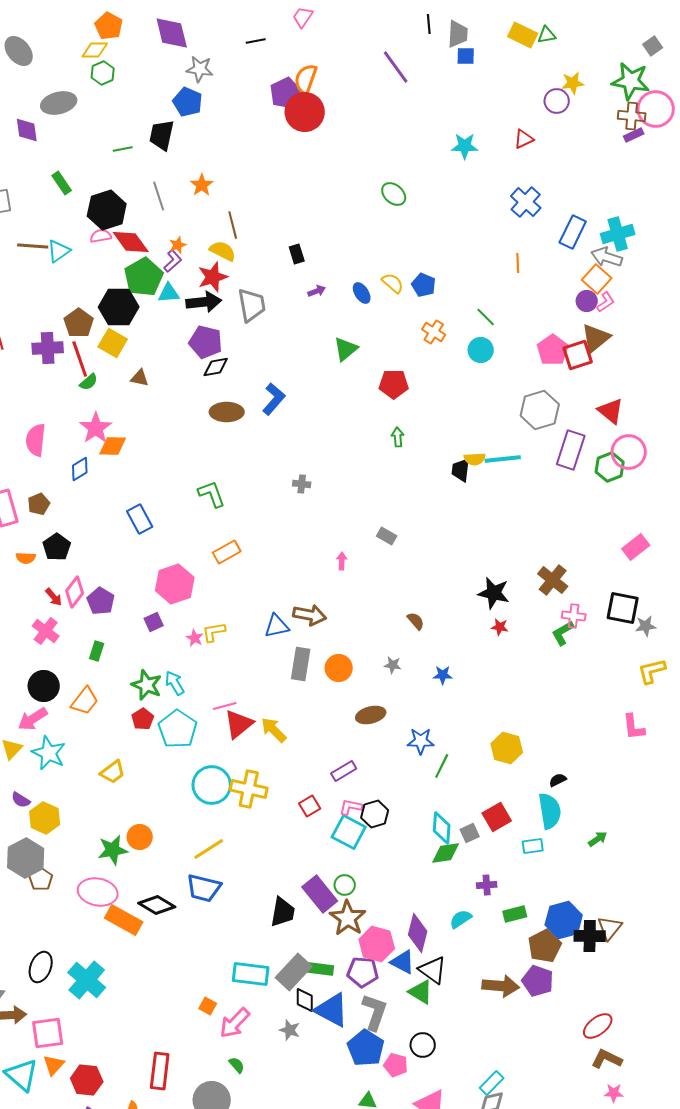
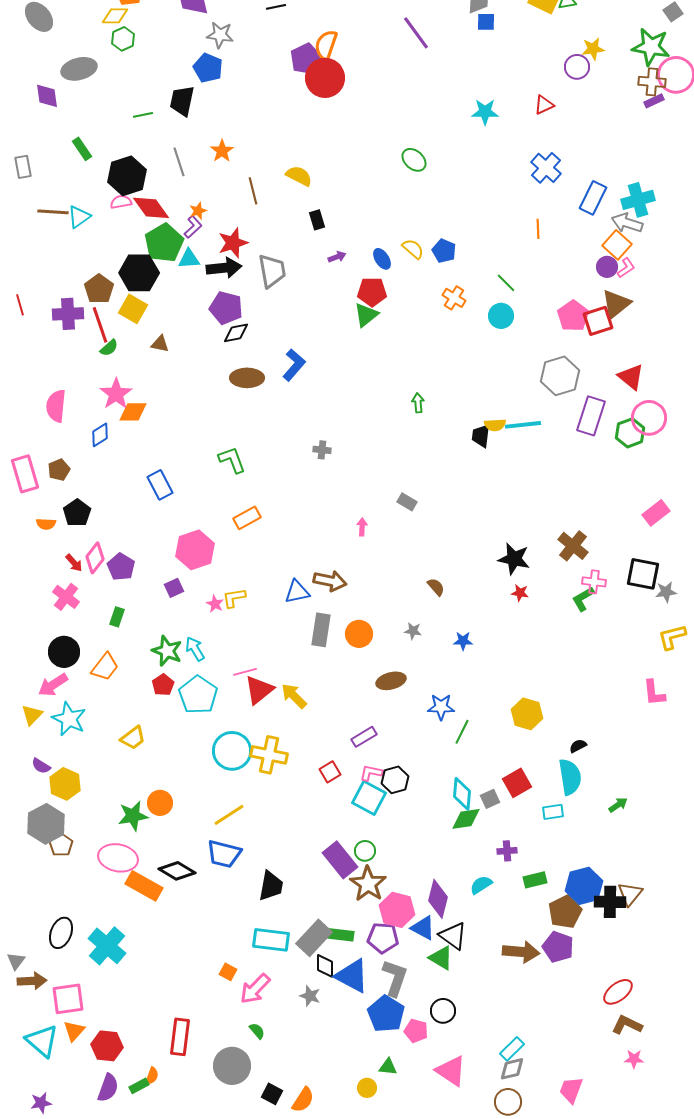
yellow semicircle: (223, 251) -> (299, 176), moved
red pentagon: (394, 384) -> (372, 292), moved
black trapezoid: (283, 912) -> (271, 886), moved

